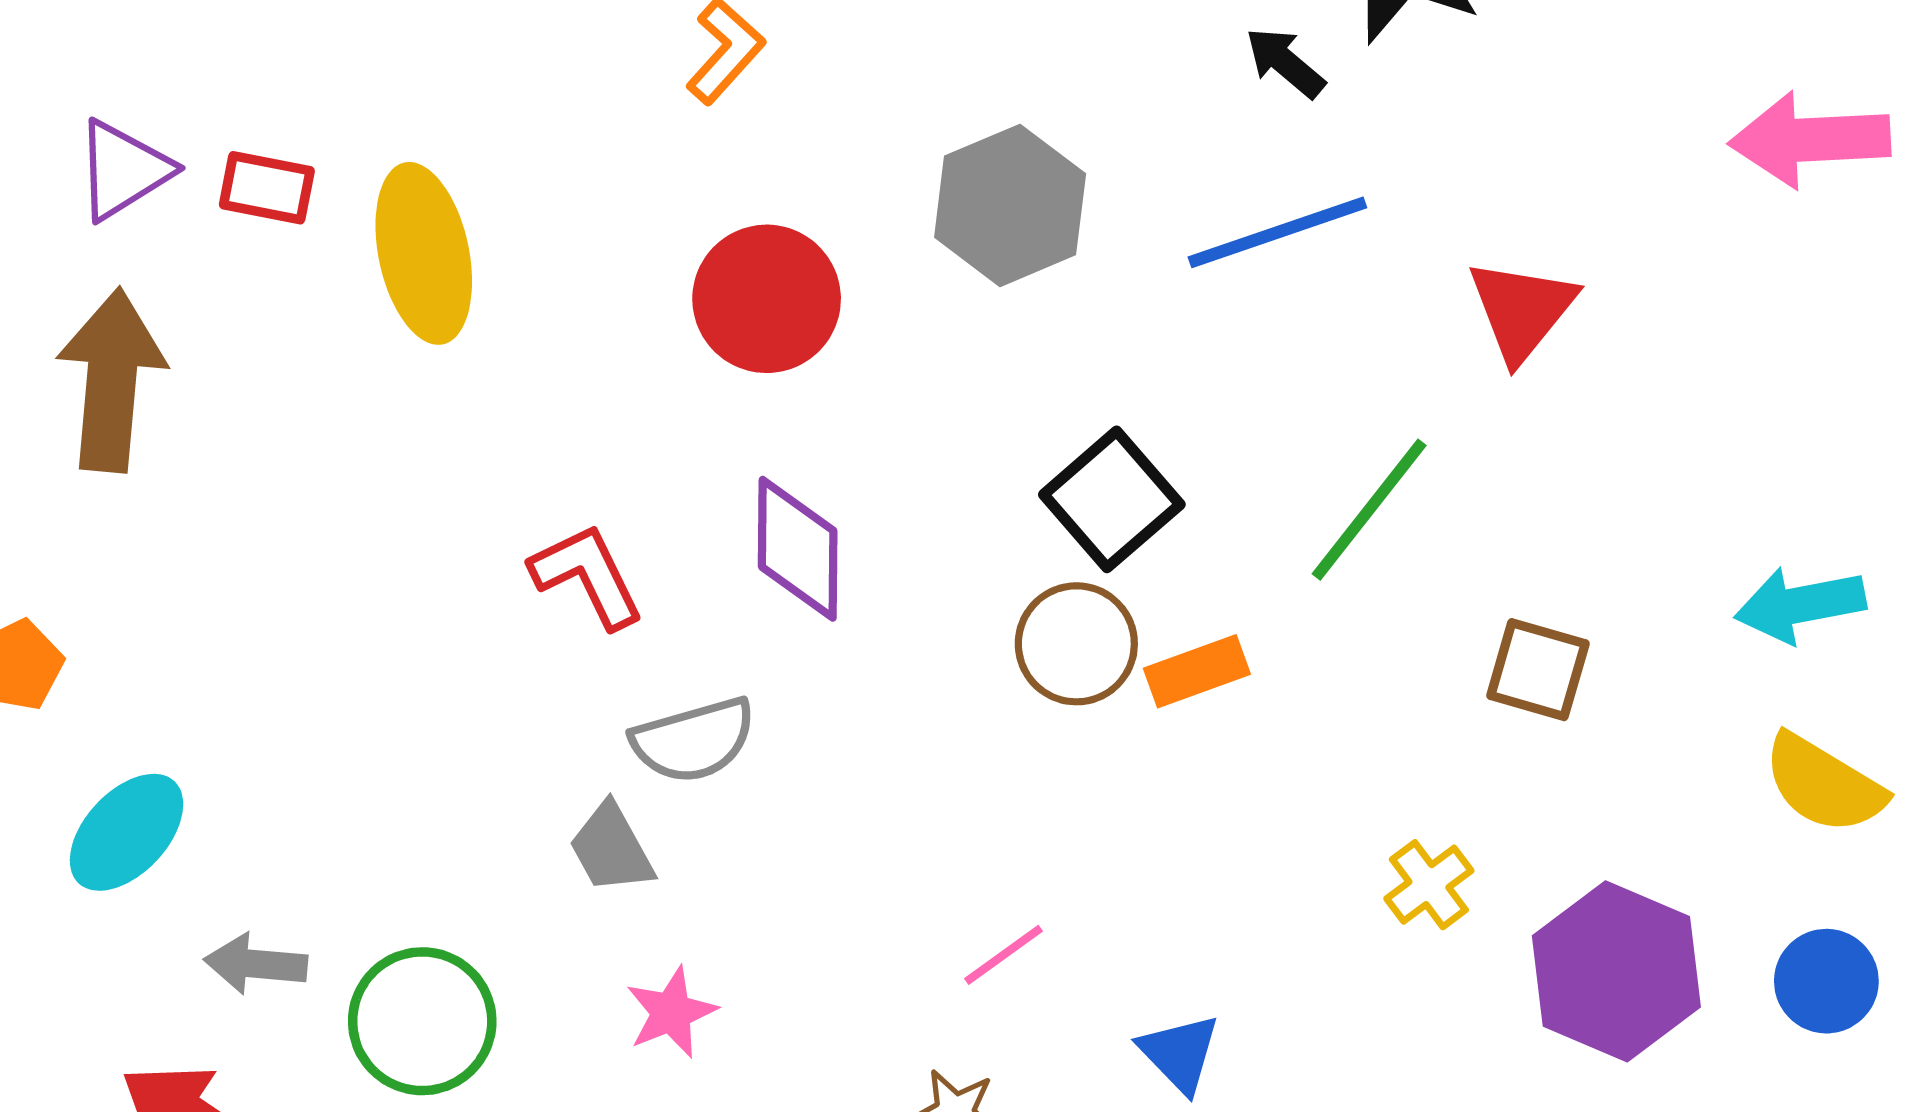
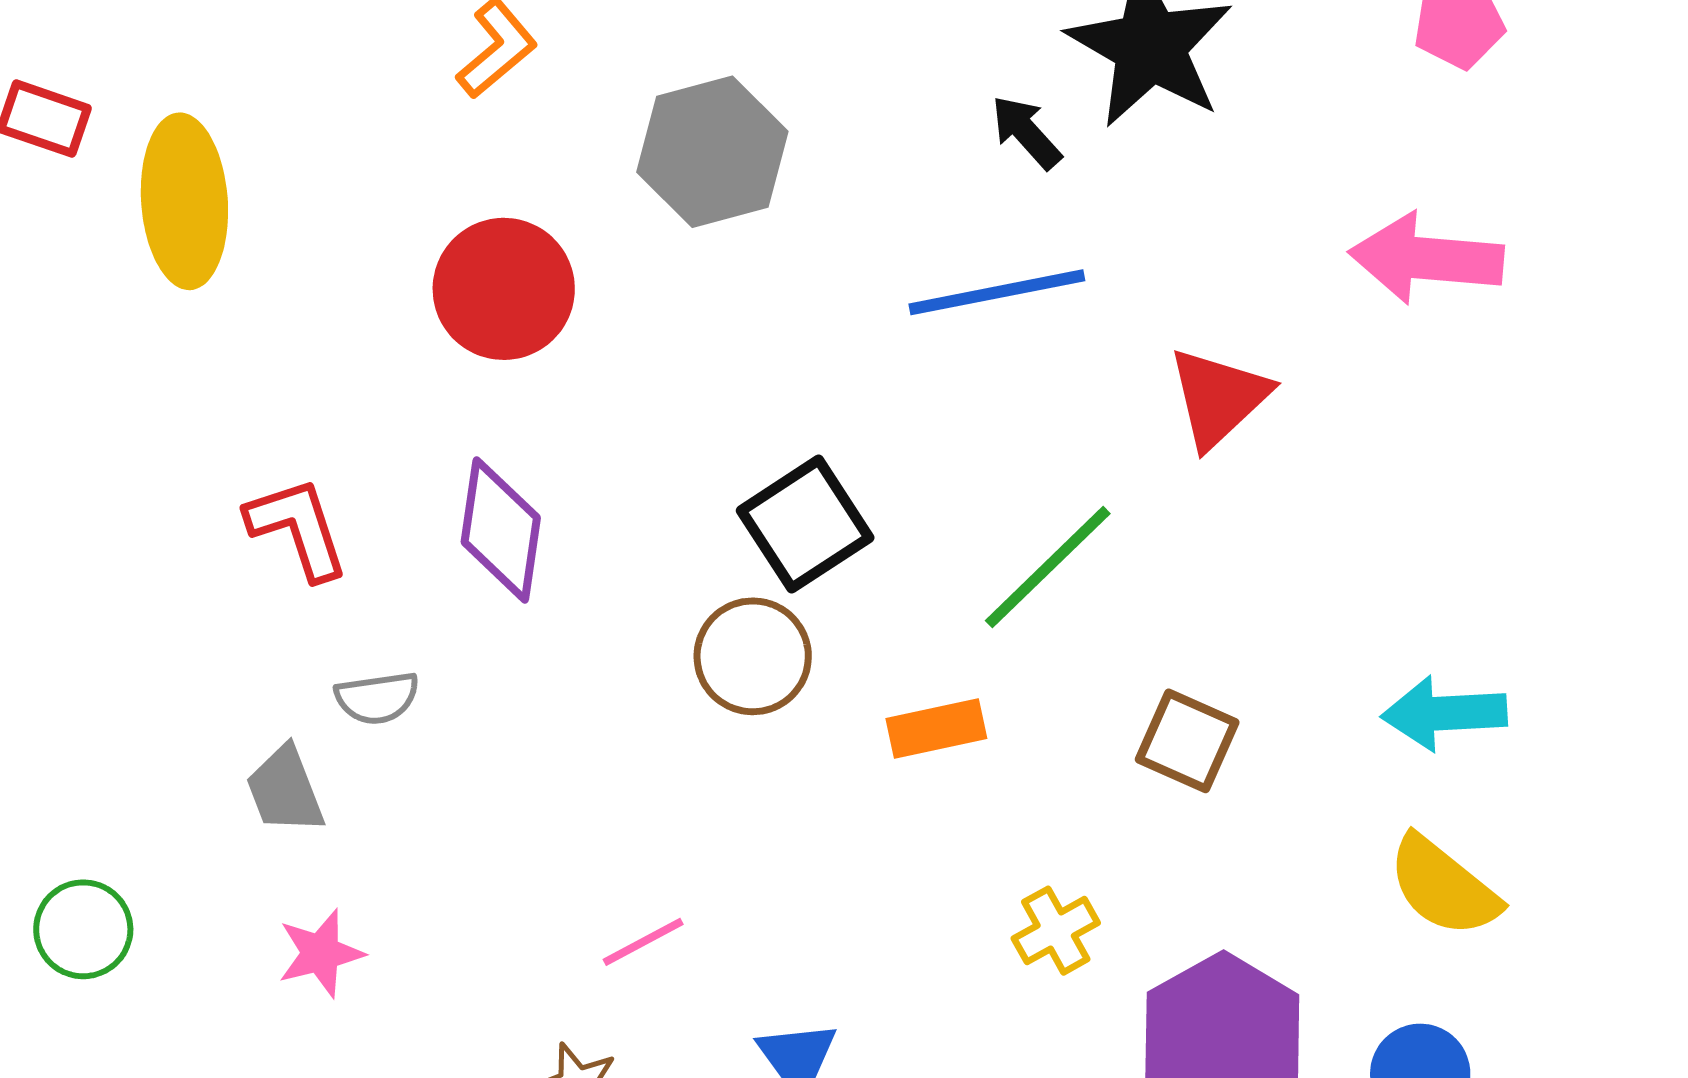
pink arrow: (1810, 140) -> (1426, 258), moved
gray hexagon: (1010, 205) -> (712, 152), moved
orange rectangle: (1197, 671) -> (936, 728), moved
gray semicircle: (694, 740) -> (377, 698), size x0.7
green circle: (422, 1021) -> (83, 929), size x0.7

